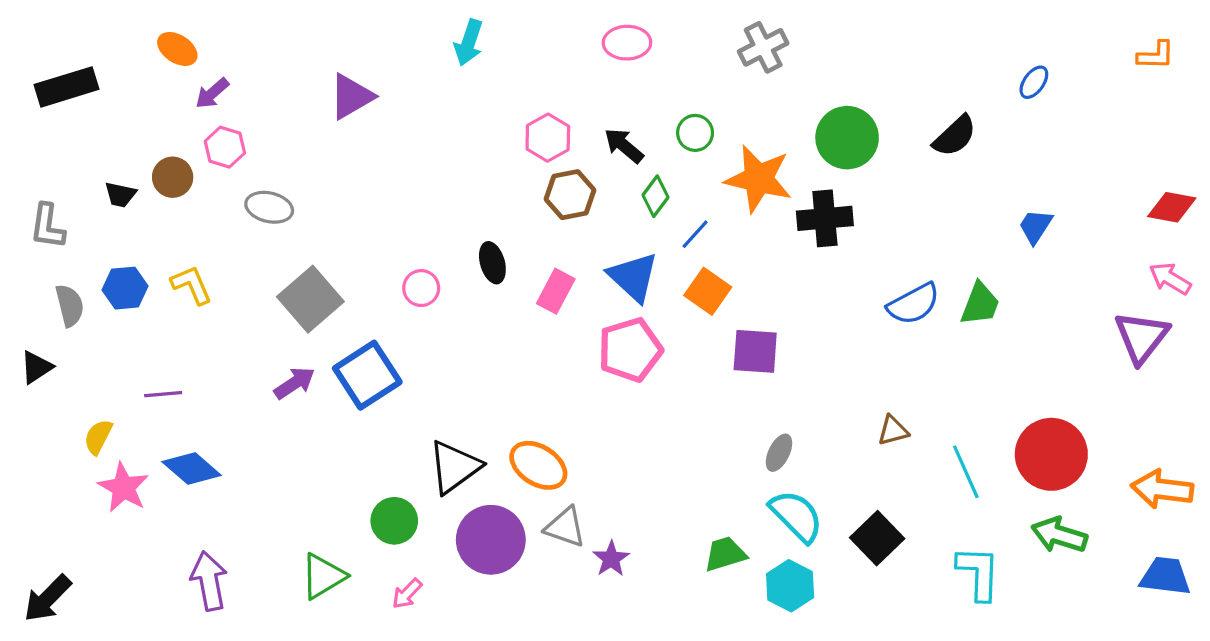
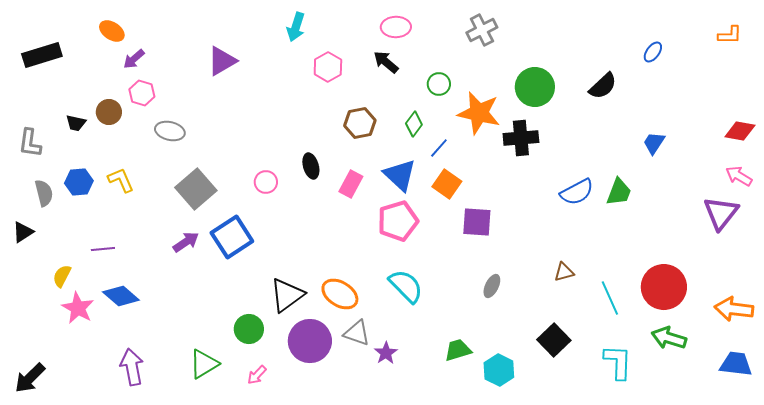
pink hexagon: (548, 138) -> (328, 67), moved
black arrow: (624, 146) -> (386, 62), moved
cyan semicircle: (796, 516) -> (406, 286), moved

